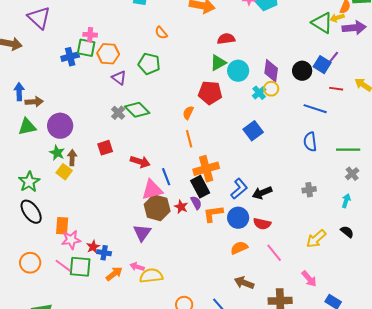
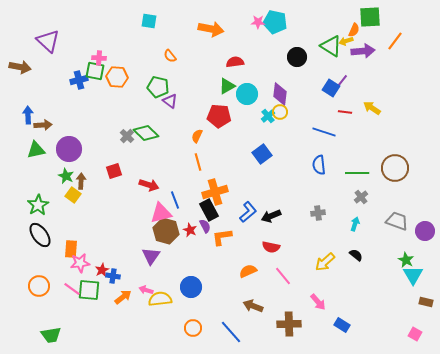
black circle: (302, 71) -> (297, 57), moved
purple triangle: (119, 78) -> (170, 101), moved
blue circle: (238, 218) -> (191, 287), moved

